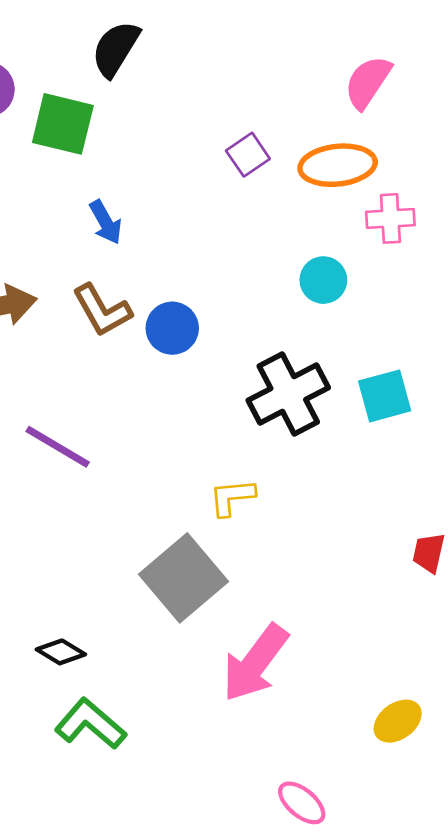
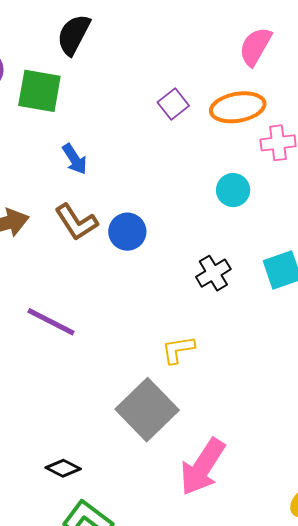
black cross: (288, 394) -> (213, 273), size x0.6

